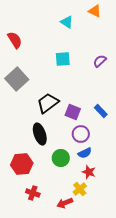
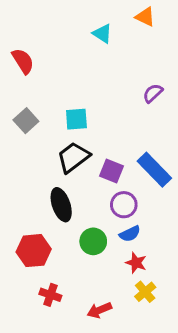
cyan square: (63, 59) -> (76, 119), moved
gray square: (17, 79) -> (26, 121), size x0.7
blue rectangle: (101, 111) -> (154, 170), size x1.6
yellow cross: (80, 189) -> (145, 292), moved

